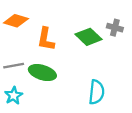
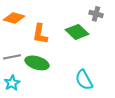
gray cross: (115, 28) -> (96, 14), moved
cyan semicircle: (97, 92) -> (84, 80), turned 145

